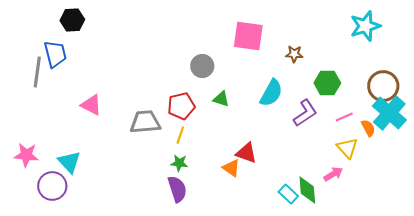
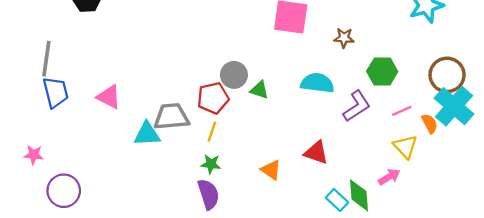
blue trapezoid: (55, 54) -> (56, 92), moved
gray circle: (202, 66) -> (234, 75), moved
cyan semicircle: (271, 93) -> (317, 83), turned -112
red triangle: (246, 153) -> (316, 152), moved
pink star: (26, 155) -> (34, 155), size x0.7
cyan triangle: (69, 162) -> (147, 134), moved, turned -50

